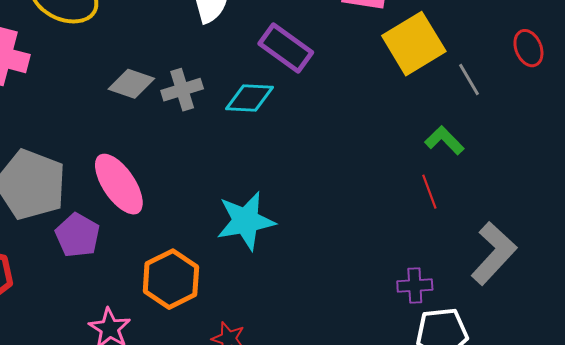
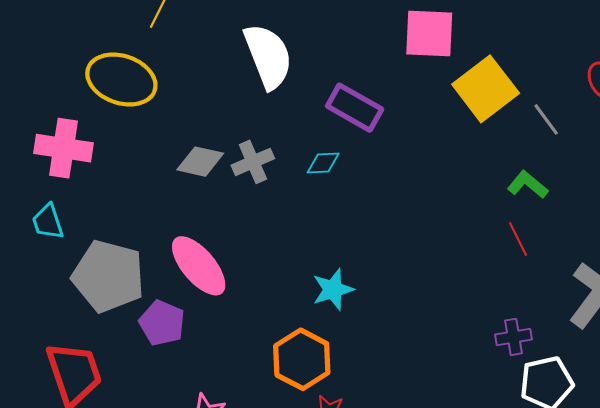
cyan diamond: (250, 98) -> (323, 163), size x0.7
cyan star: (246, 221) -> (333, 289), size x0.7
orange hexagon: (171, 279) -> (302, 359), moved

